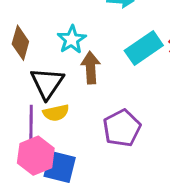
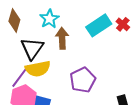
yellow semicircle: (56, 113) -> (38, 69), size x1.4
purple line: (31, 124) -> (21, 76), turned 35

